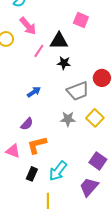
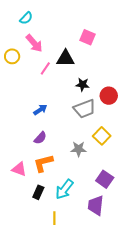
black star: (64, 63) -> (83, 85), moved
gray star: (68, 119) -> (79, 149), moved
purple semicircle: (27, 124) -> (40, 138), moved
purple trapezoid: (89, 187) -> (96, 205), turned -35

